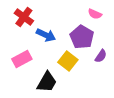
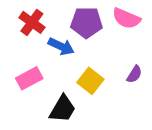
pink semicircle: (95, 14) -> (126, 18), size x1.5
purple pentagon: (82, 37) -> (86, 22), moved, turned -30

